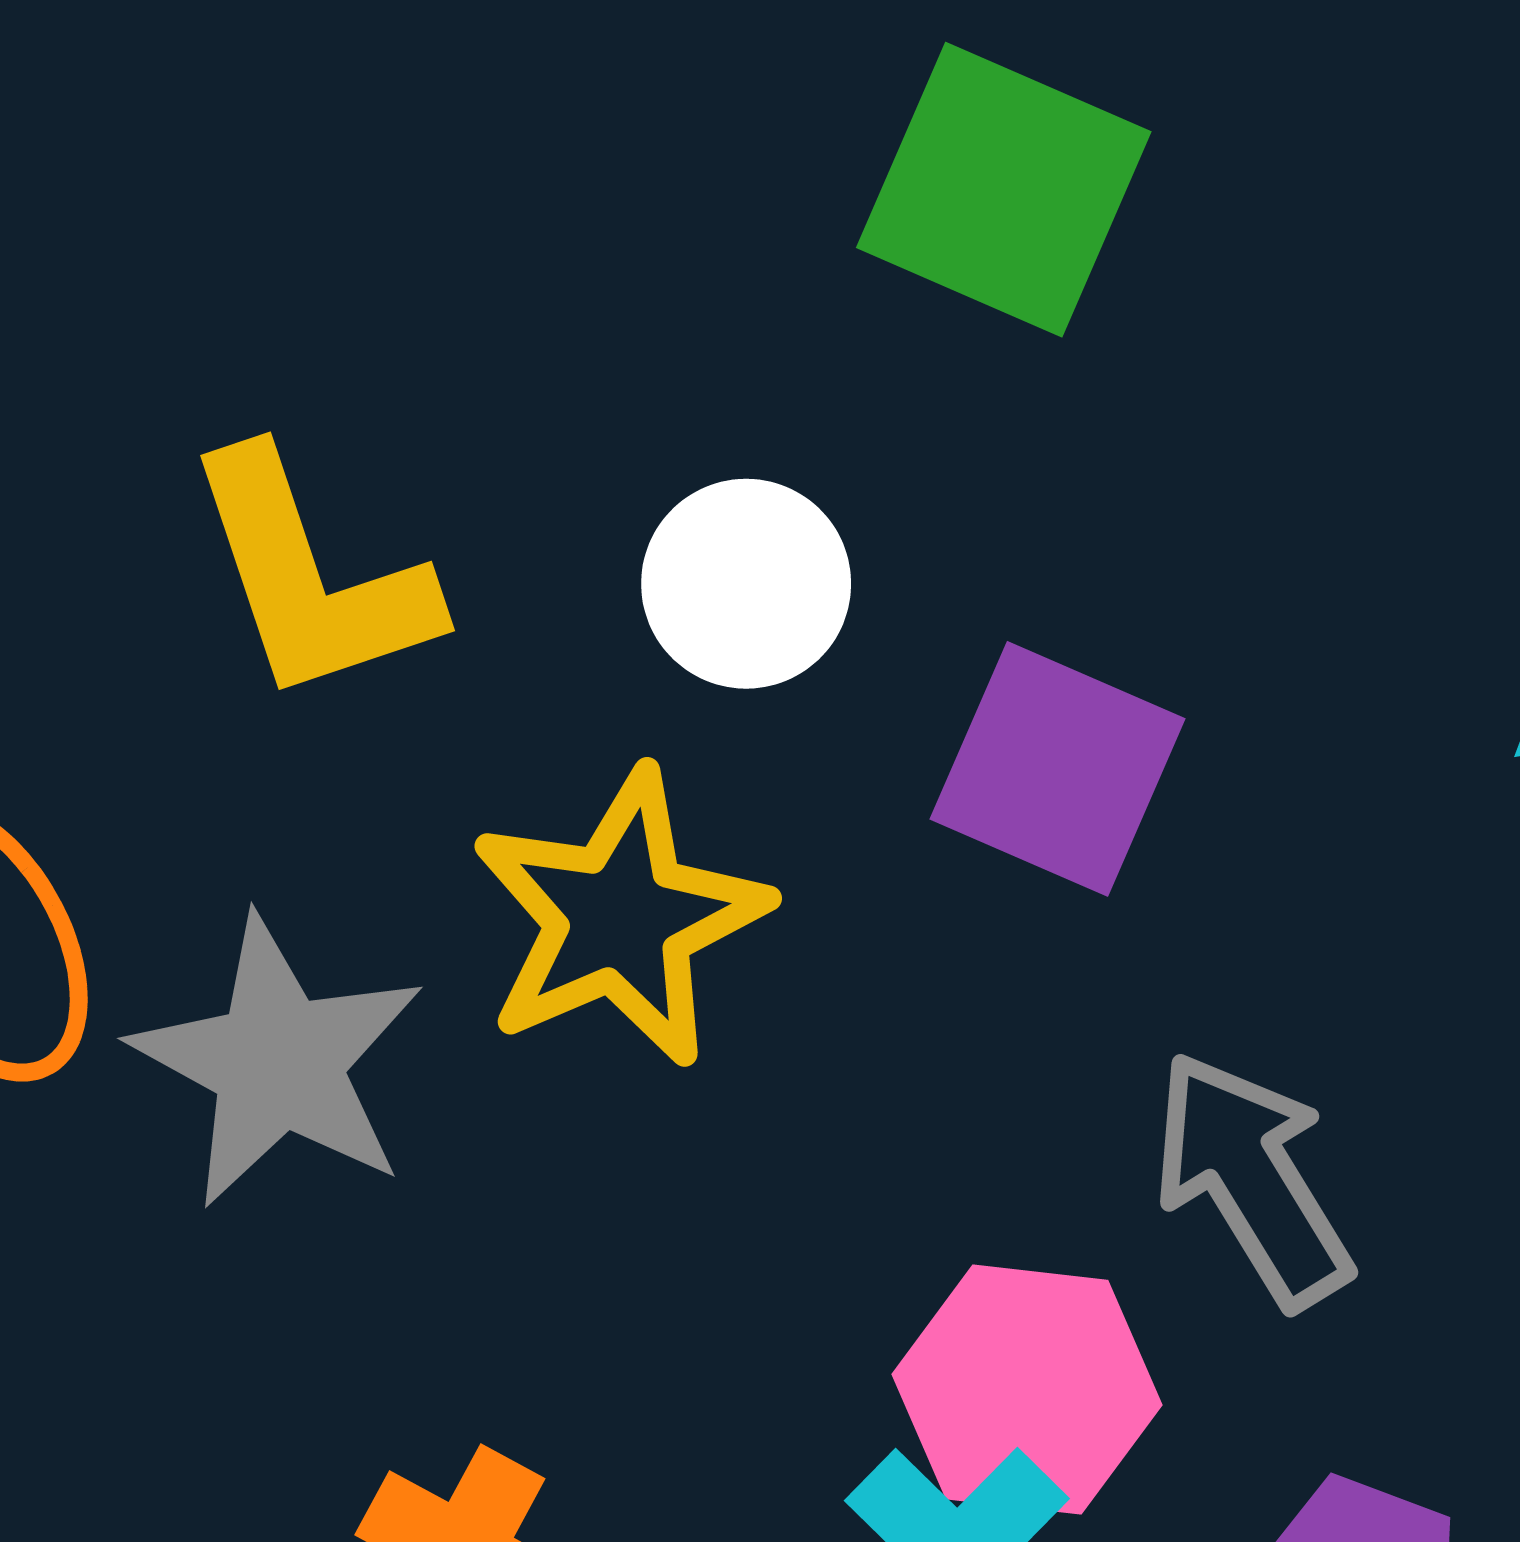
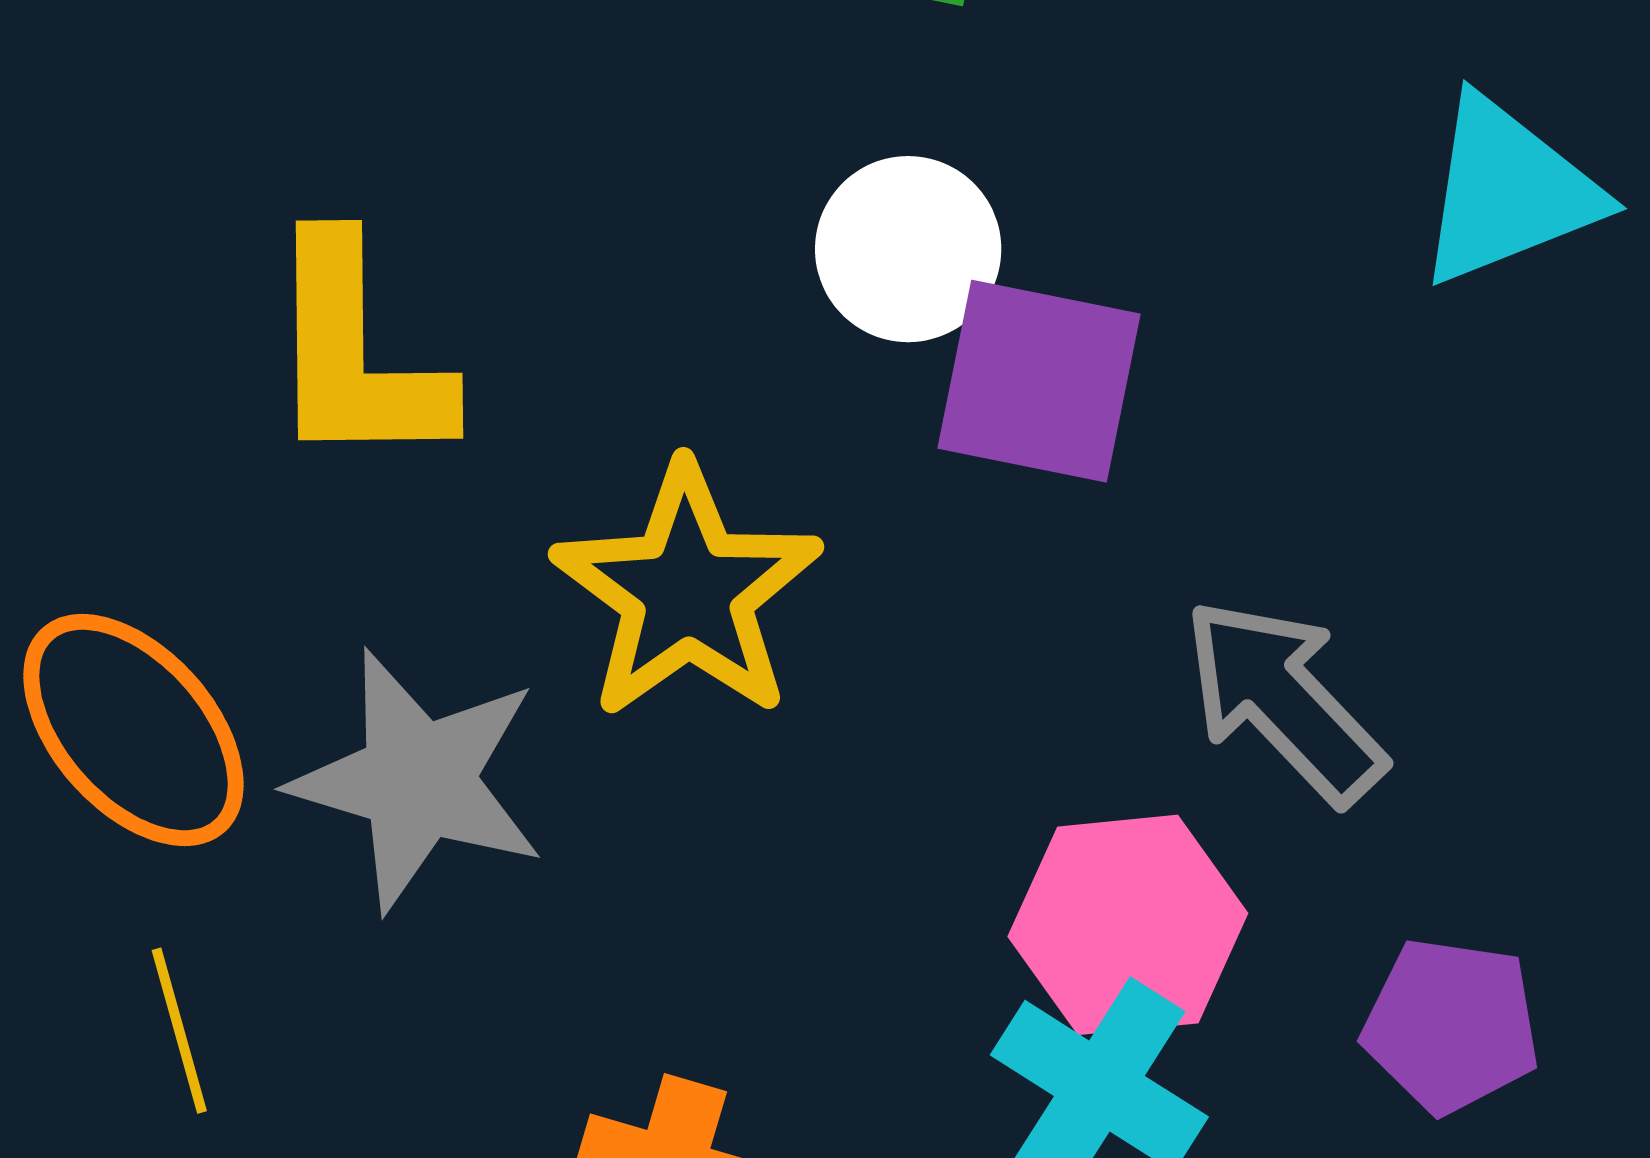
yellow L-shape: (311, 577) -> (356, 354), turned 30
white circle: (746, 584) -> (908, 249), moved

